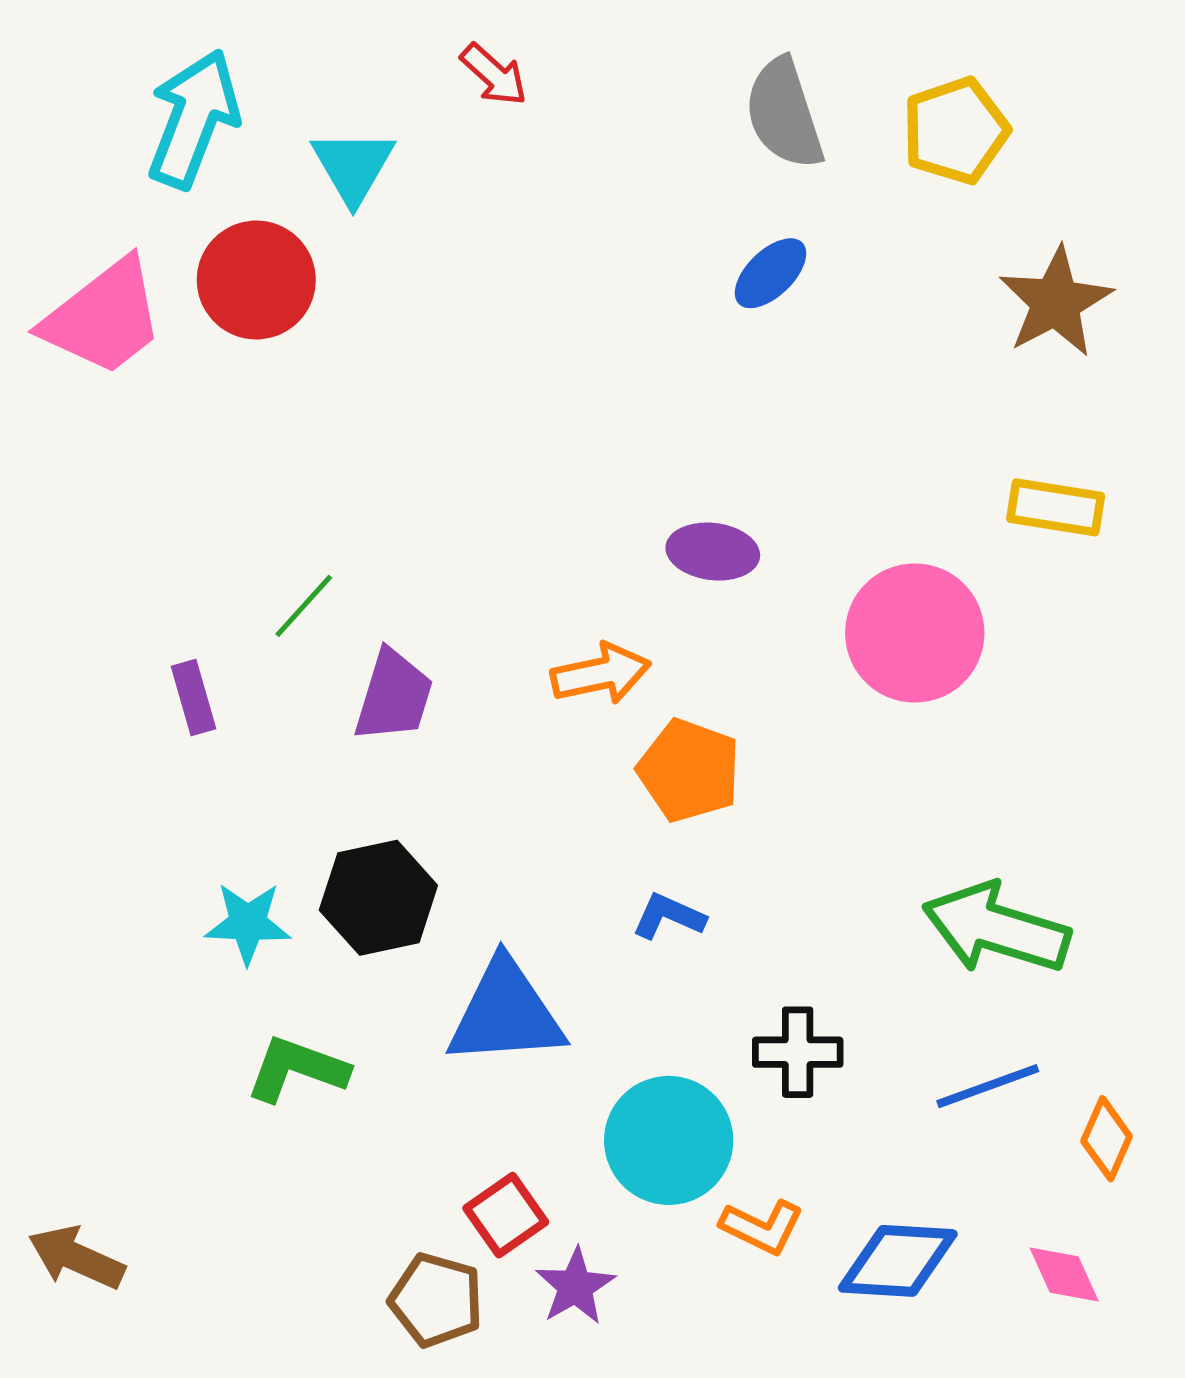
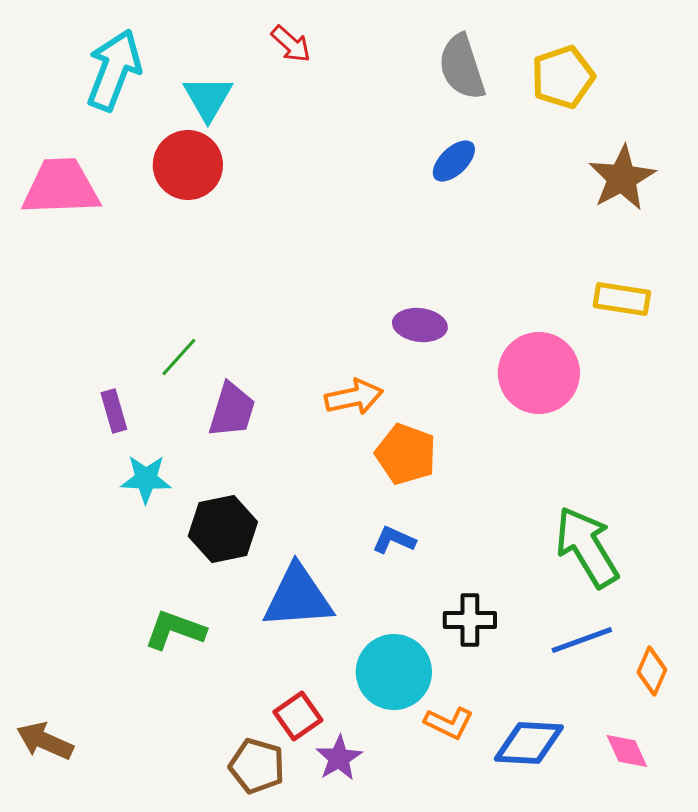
red circle: (256, 280) -> (188, 165), moved
pink trapezoid: (104, 317) -> (61, 187), turned -144
cyan star: (248, 923) -> (146, 479), moved
green arrow: (996, 928) -> (587, 547), turned 42

